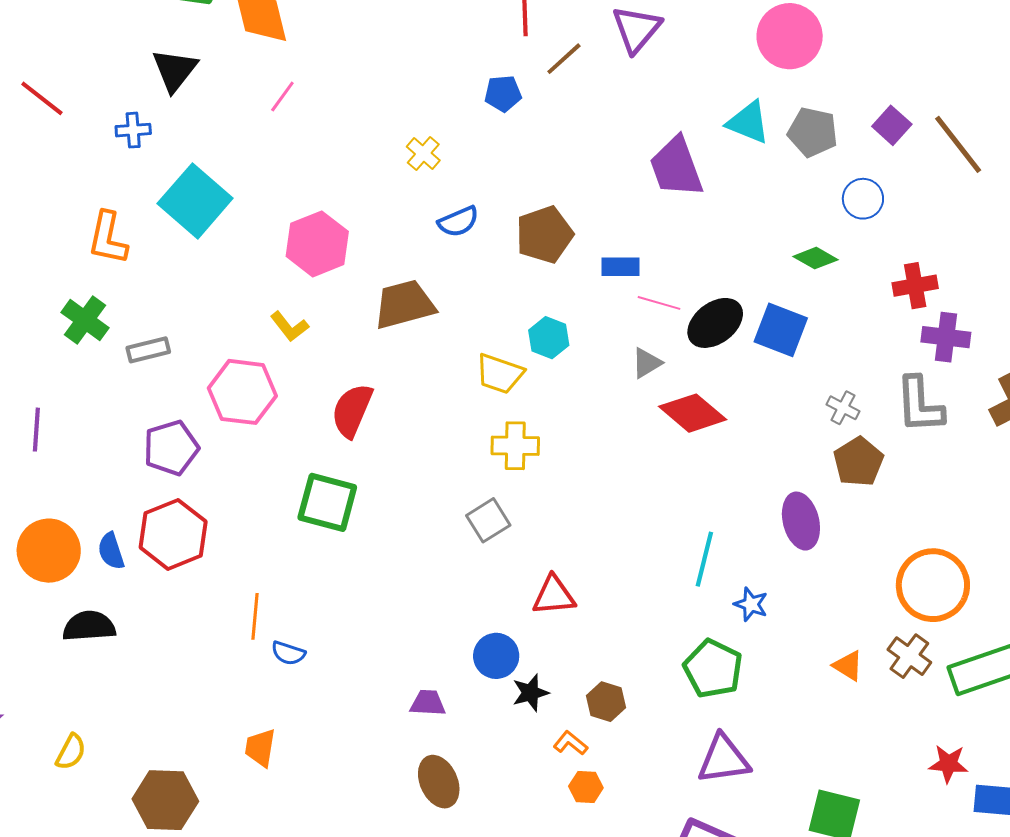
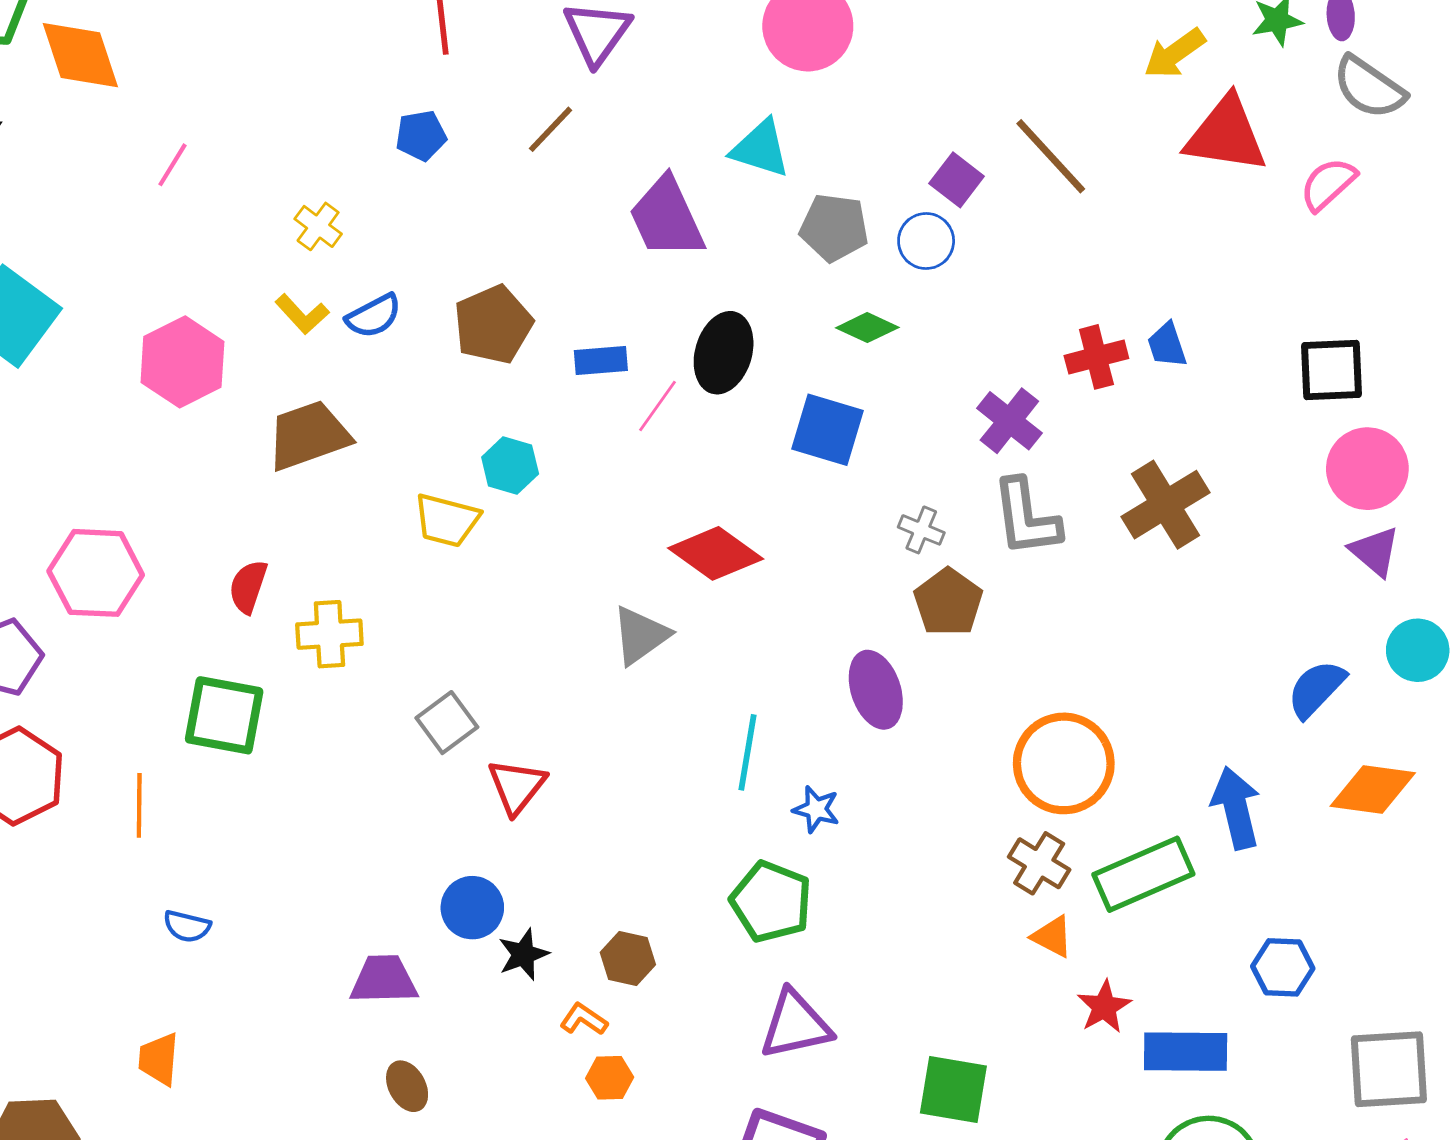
brown line: (564, 59) -> (550, 129), moved
pink line: (282, 96) -> (172, 165), moved
purple square: (892, 125) -> (957, 180), moved
gray pentagon: (813, 132) -> (834, 228), moved
red cross: (915, 286) -> (1096, 357), moved
pink line: (659, 303) -> (657, 406), turned -66
black ellipse: (715, 323) -> (724, 353), moved, turned -32
yellow L-shape: (289, 326) -> (302, 314), moved
purple cross: (946, 337) -> (1009, 421), moved, turned 36
gray triangle: (647, 363) -> (640, 635), moved, size x1.4
red semicircle: (352, 410) -> (248, 587), size x0.7
yellow cross: (515, 446) -> (329, 634), moved
red triangle: (554, 596) -> (517, 786), moved, turned -42
orange line: (255, 616) -> (139, 805), moved
orange triangle: (848, 666) -> (1052, 937), moved
purple trapezoid: (428, 703) -> (384, 980), size x1.4
red star: (948, 764) -> (1104, 1007), turned -30
brown ellipse: (439, 782) -> (407, 1086), size x0.7

